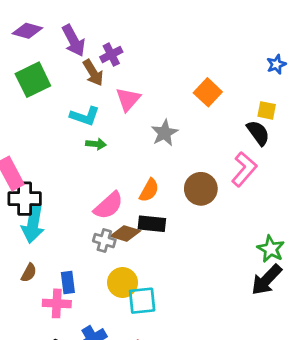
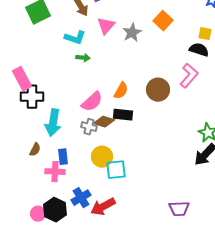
gray star: (164, 133) -> (132, 33), moved
black semicircle: (258, 133) -> (199, 50), turned -36
cyan arrow: (33, 224) -> (53, 123), moved

